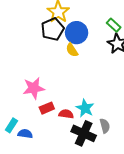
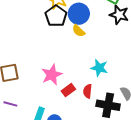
cyan star: (85, 108) -> (99, 68), moved
red semicircle: (66, 114) -> (88, 91), turned -80

